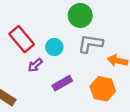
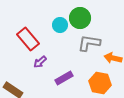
cyan circle: (54, 47) -> (60, 25), moved

